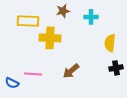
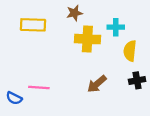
cyan cross: (91, 17) -> (116, 27), moved
yellow cross: (50, 38) -> (87, 39), moved
brown arrow: (71, 71) -> (97, 84), moved

